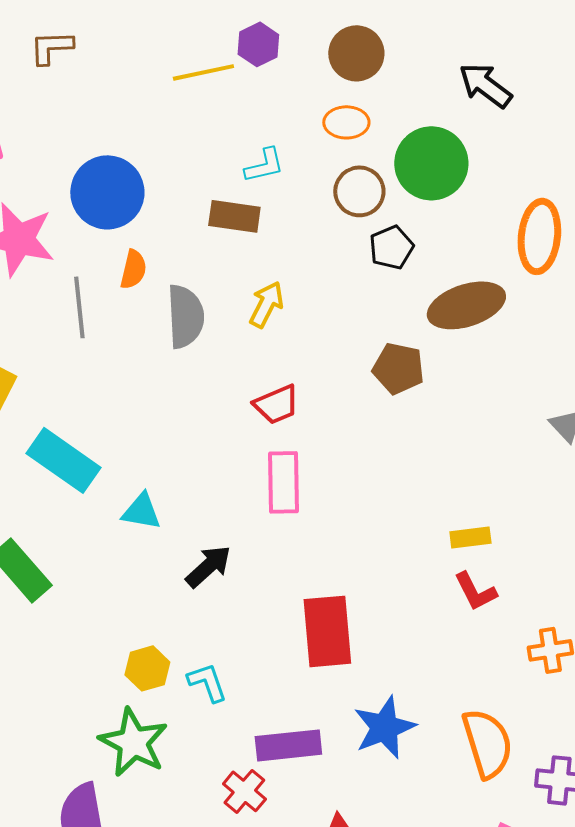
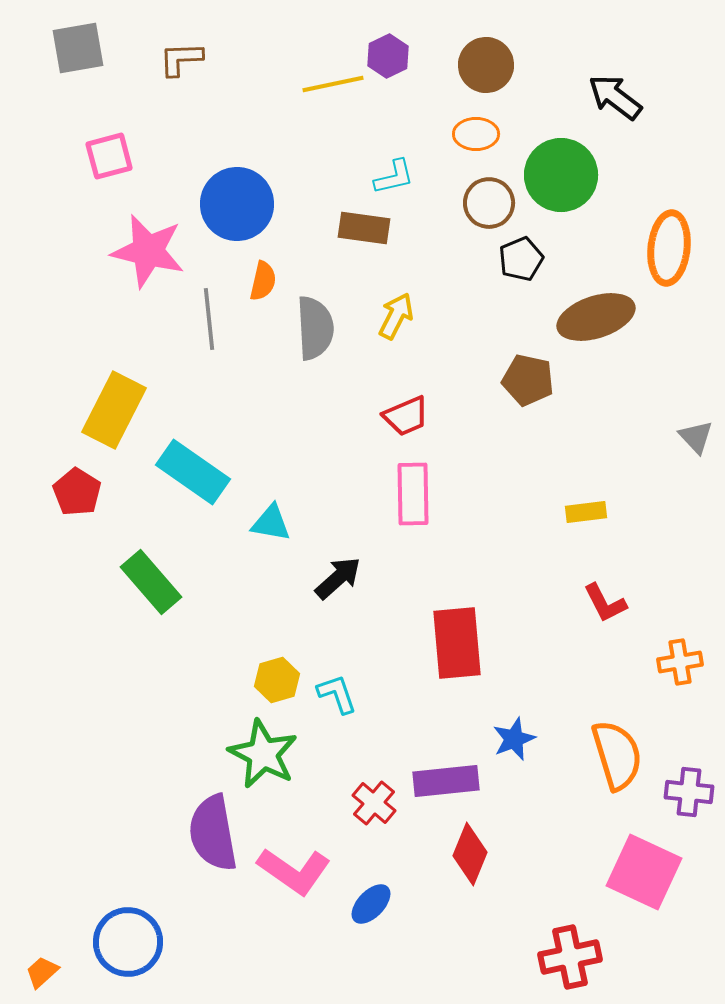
yellow rectangle: (470, 537) -> (586, 512), moved
blue star: (384, 727) -> (514, 739), size x0.7
purple rectangle: (288, 745) -> (446, 781), moved

